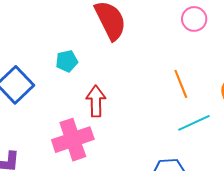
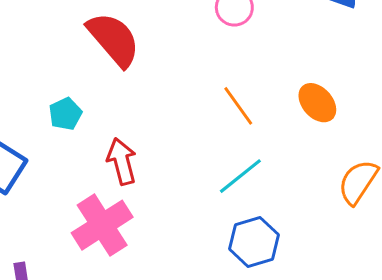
cyan line: (194, 123) -> (240, 176), moved

